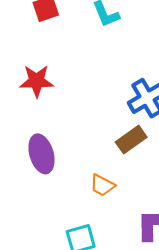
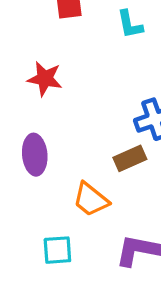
orange trapezoid: (102, 185) -> (91, 199), size x1.4

